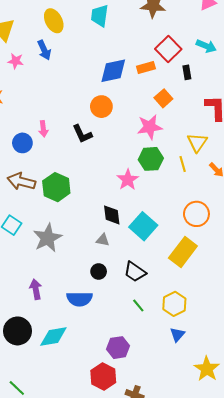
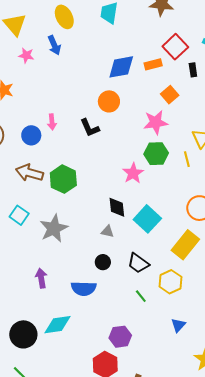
yellow hexagon: (174, 304) -> (170, 282), moved
black circle: (17, 331) -> (23, 334), moved

